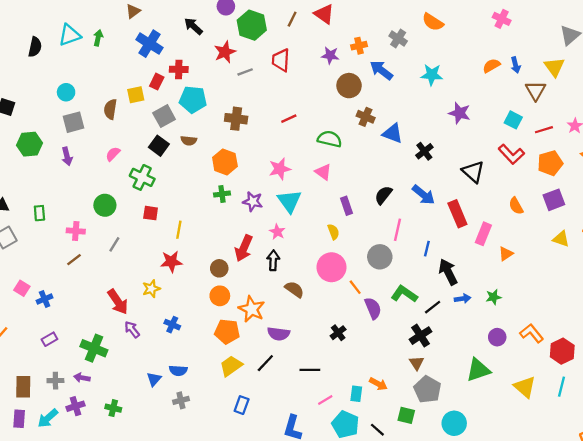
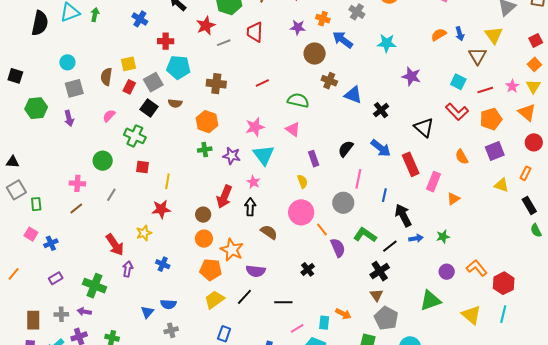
blue cross: (150, 44) -> (140, 19), size x0.7
orange cross: (359, 46) -> (323, 19), turned 32
black semicircle: (35, 47) -> (40, 23), size x1.4
red rectangle: (157, 82) -> (129, 87), moved
green rectangle: (39, 213) -> (36, 204), moved
purple arrow: (132, 329) -> (128, 269), turned 49

